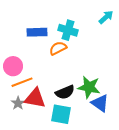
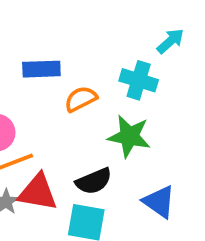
cyan cross: (68, 30) -> (139, 80), moved
green star: (89, 87) -> (129, 136), moved

